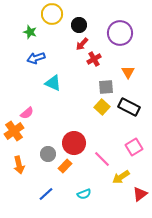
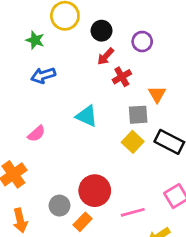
purple circle: (120, 33) -> (142, 42), moved, size x0.6
orange triangle: (128, 72) -> (157, 94), moved
cyan triangle: (53, 83) -> (87, 116), moved
pink semicircle: (27, 113) -> (36, 134), moved
pink line: (102, 159) -> (133, 212), turned -60

